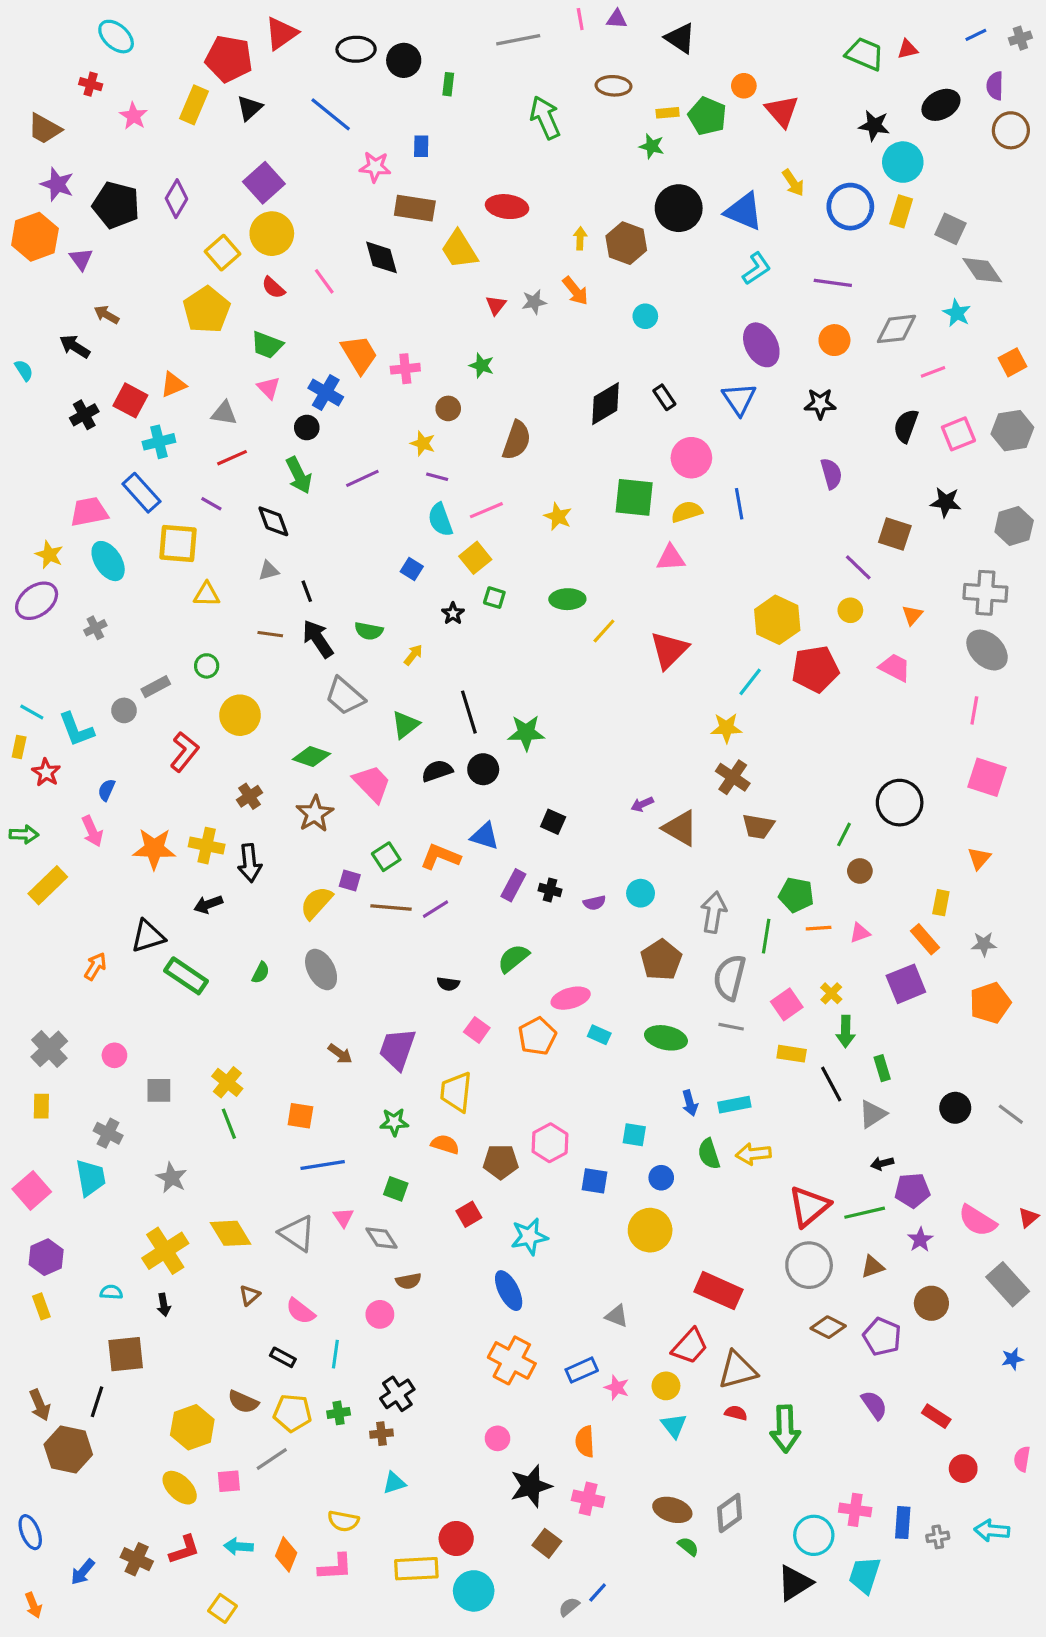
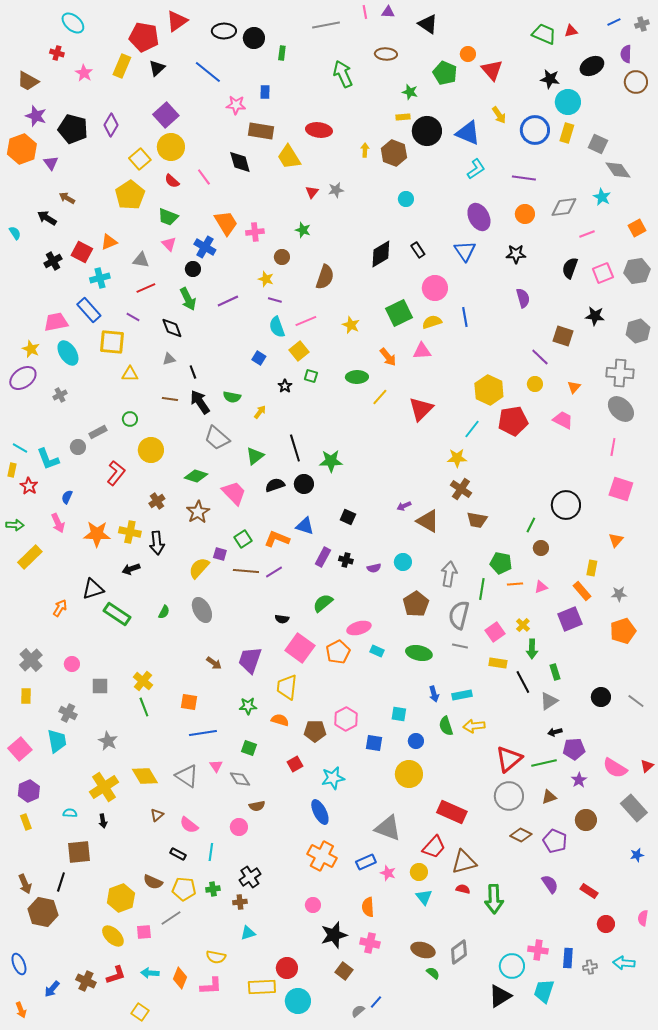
yellow rectangle: (668, 113) -> (403, 117), moved
orange arrow: (575, 291) -> (388, 357), moved
green square: (634, 497) -> (399, 313), turned -32
pink square: (477, 1030) -> (300, 648), size x1.8
gray triangle: (617, 1316) -> (388, 828), size x1.8

